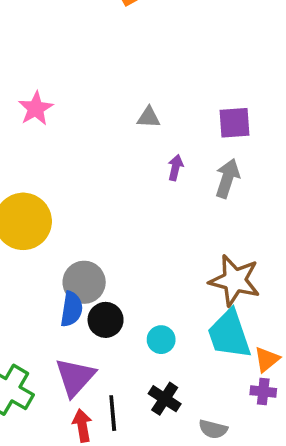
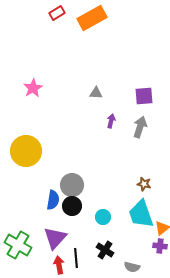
brown star: (235, 280) -> (144, 184), size x0.5
gray circle: (84, 282) -> (72, 185), moved

